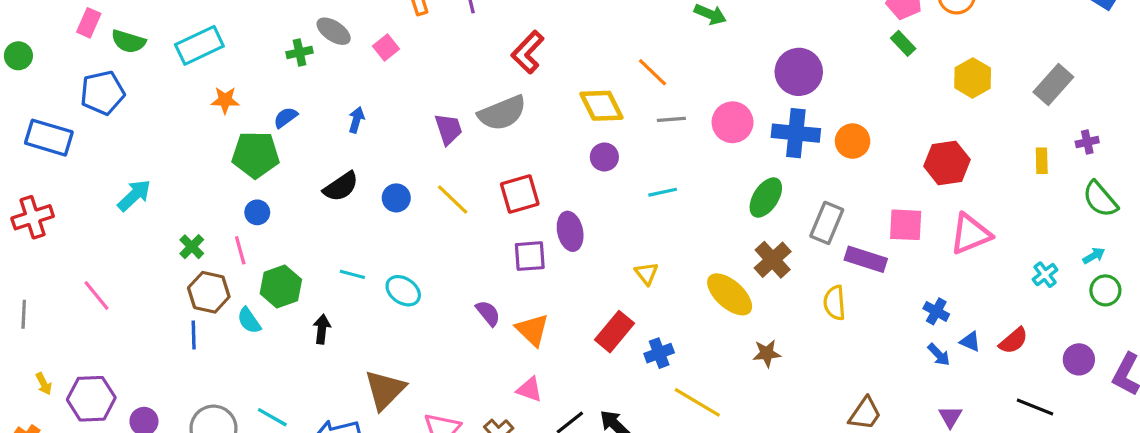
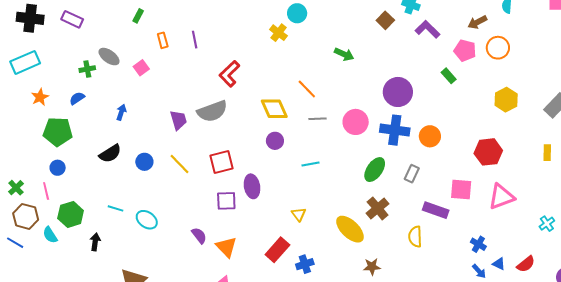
green rectangle: (903, 43) -> (449, 76), moved
orange star: (225, 100) -> (40, 97), turned -30
blue semicircle: (286, 118) -> (77, 98), moved
gray rectangle: (827, 223) -> (412, 174), moved, size x0.7
blue line: (194, 335) -> (15, 243), turned -60

